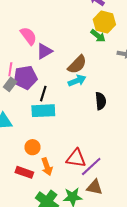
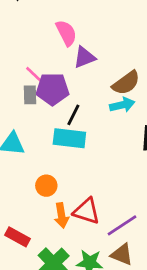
pink line: (10, 69) -> (34, 74), turned -64
gray rectangle: (10, 84) -> (30, 95), turned -48
red triangle: (76, 158) -> (87, 211), moved
red rectangle: (24, 172) -> (17, 237), moved

